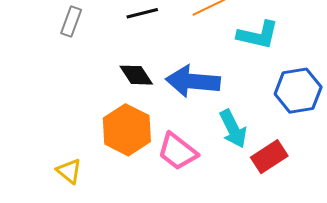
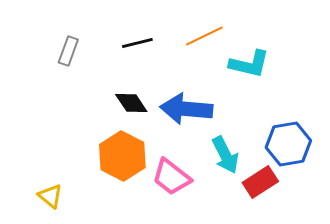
blue hexagon: (298, 91) -> (288, 144), moved
yellow triangle: (69, 171) -> (50, 196), moved

